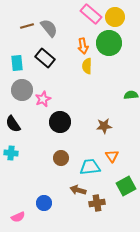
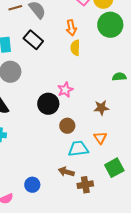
green circle: (109, 43) -> (110, 25), moved
pink star: (43, 99) -> (65, 90), moved
brown star: (104, 126) -> (101, 108), moved
brown circle: (61, 158) -> (67, 126), moved

